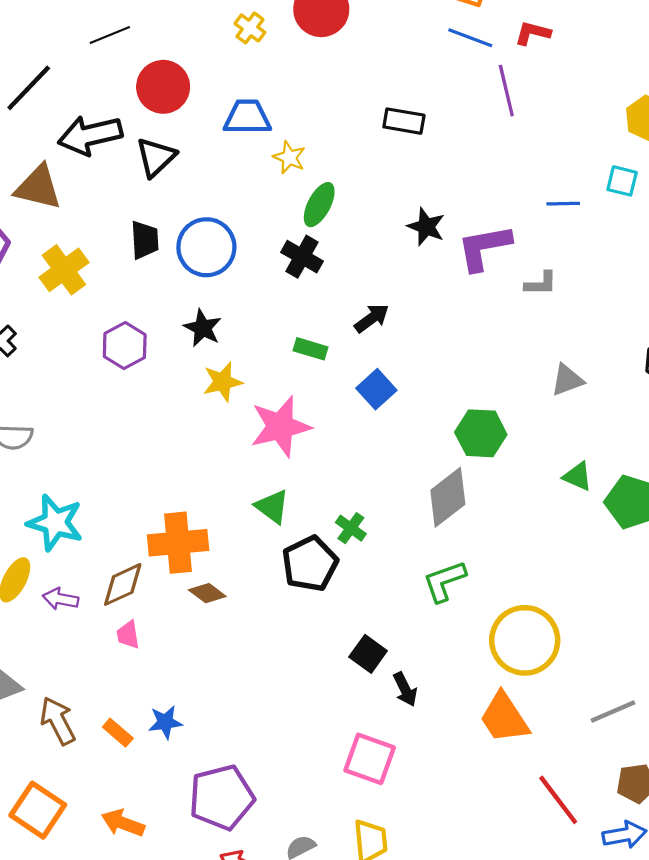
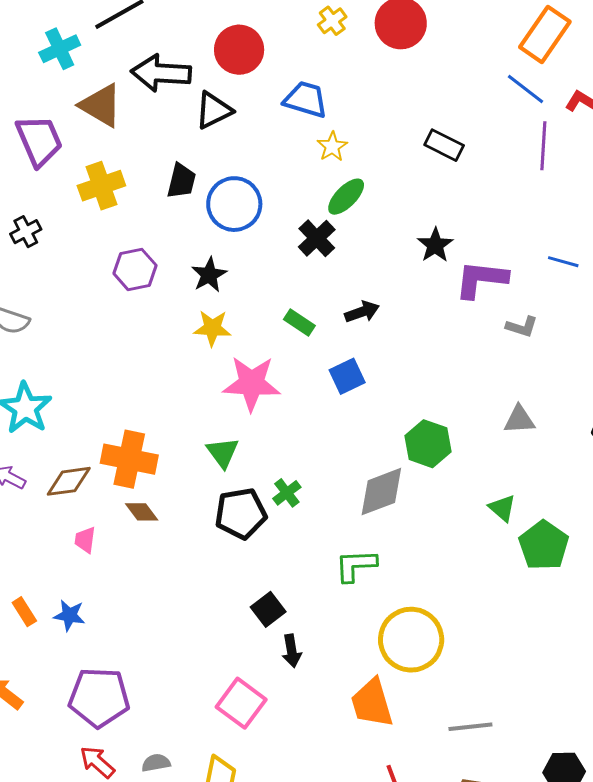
pink trapezoid: (128, 635) -> (85, 540), moved

